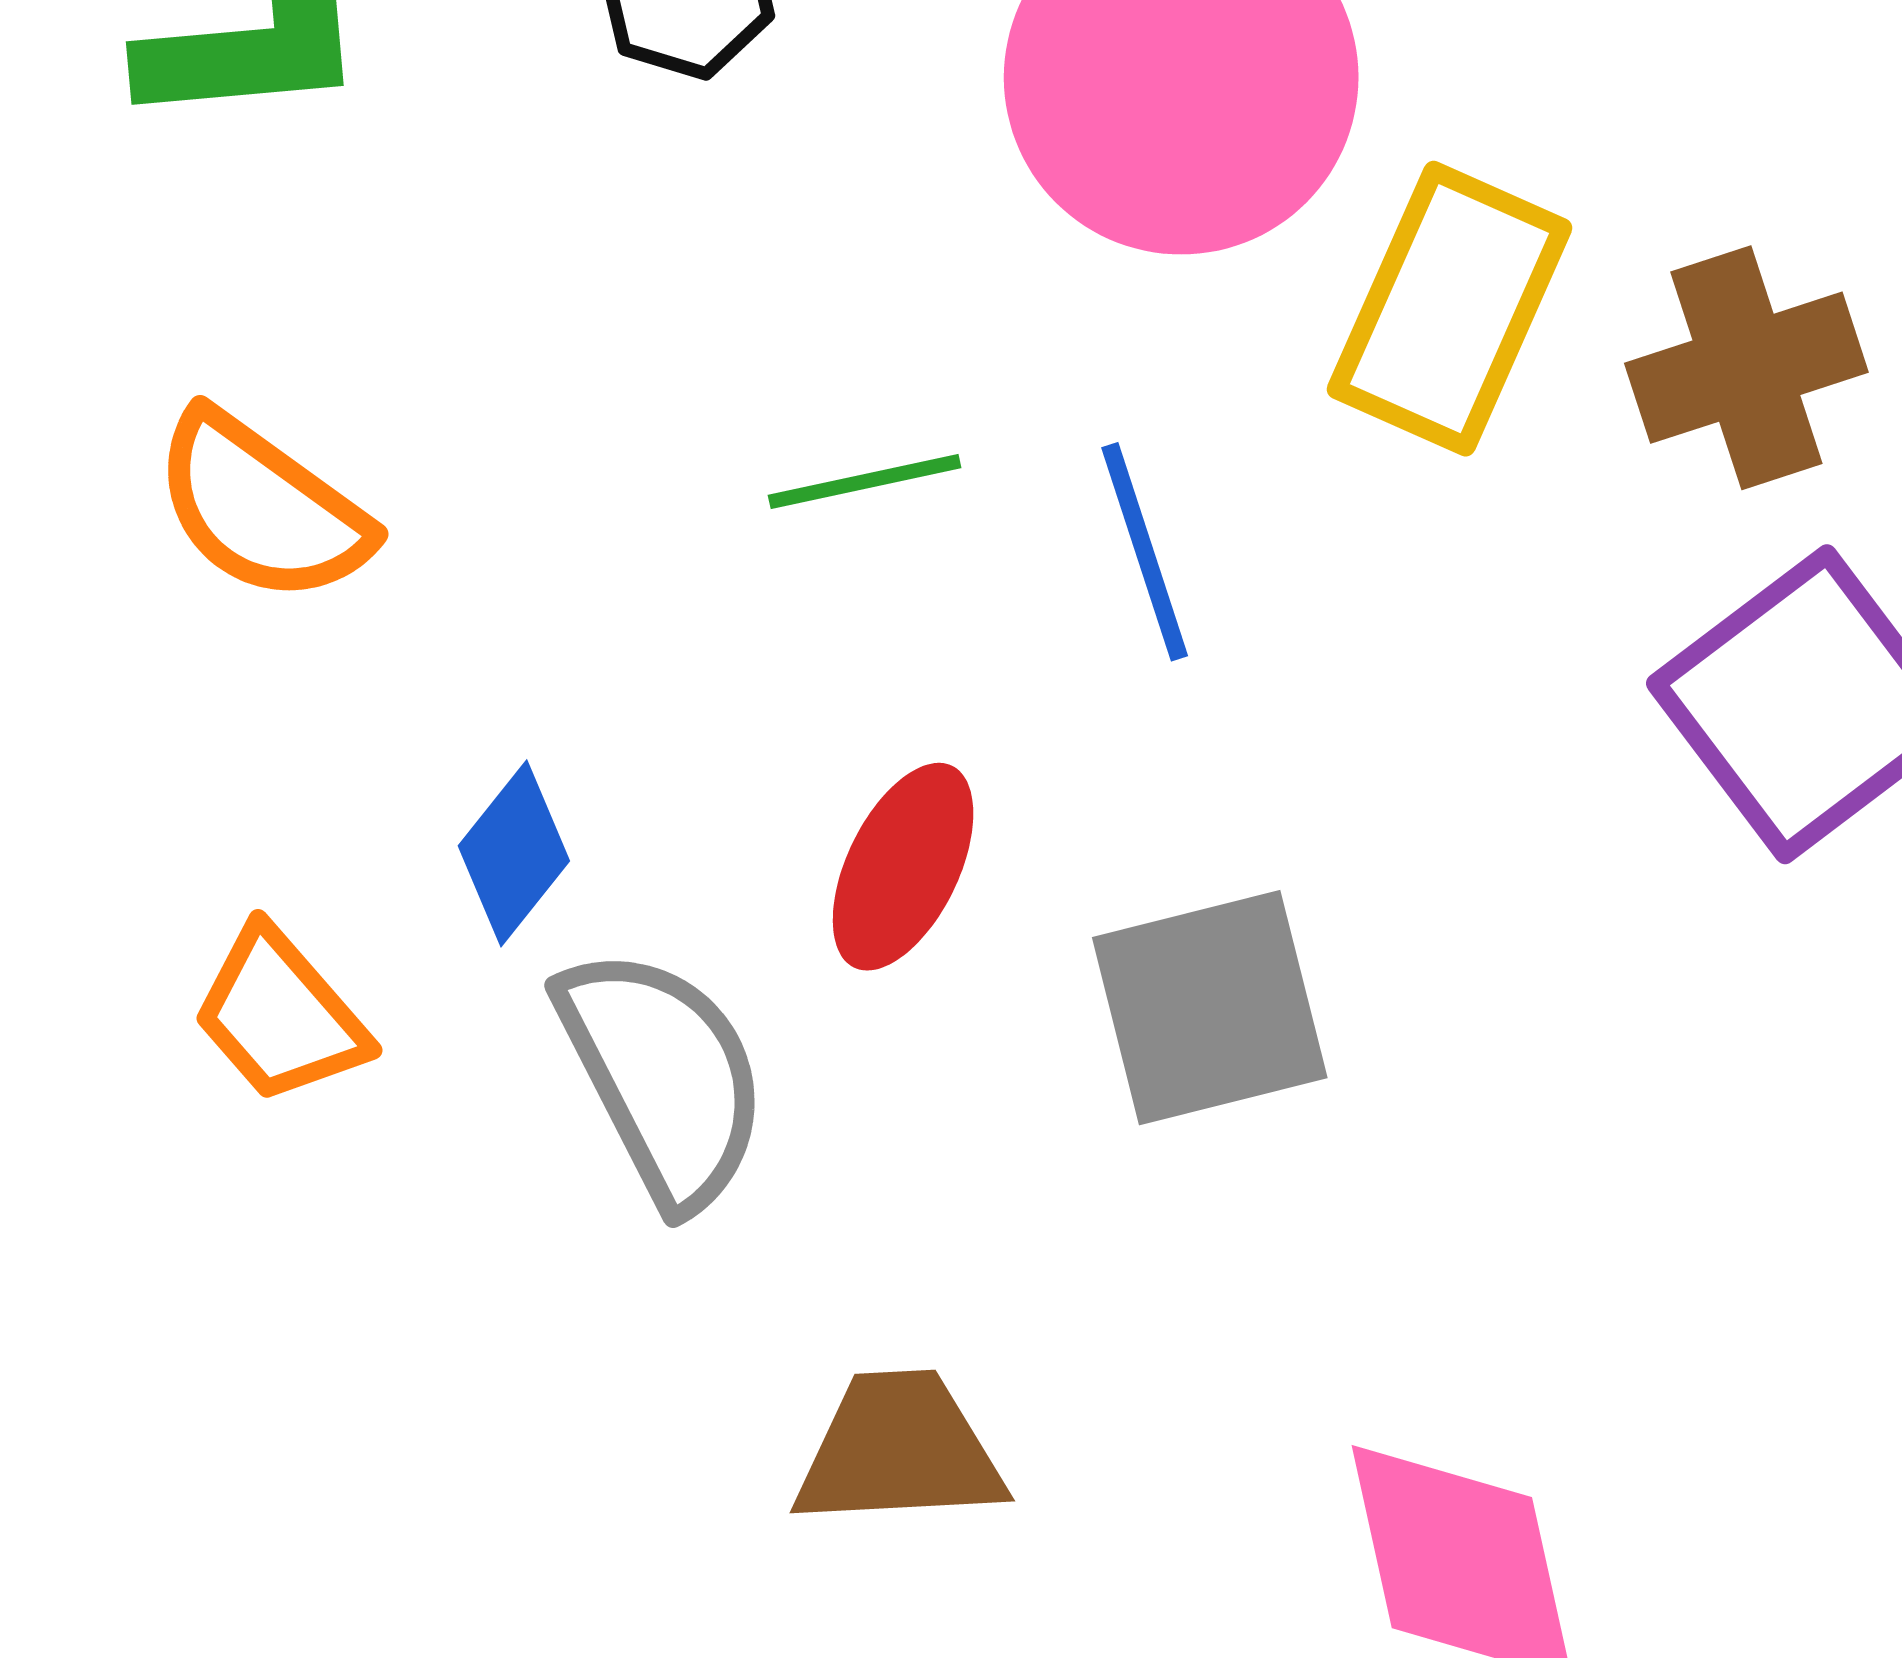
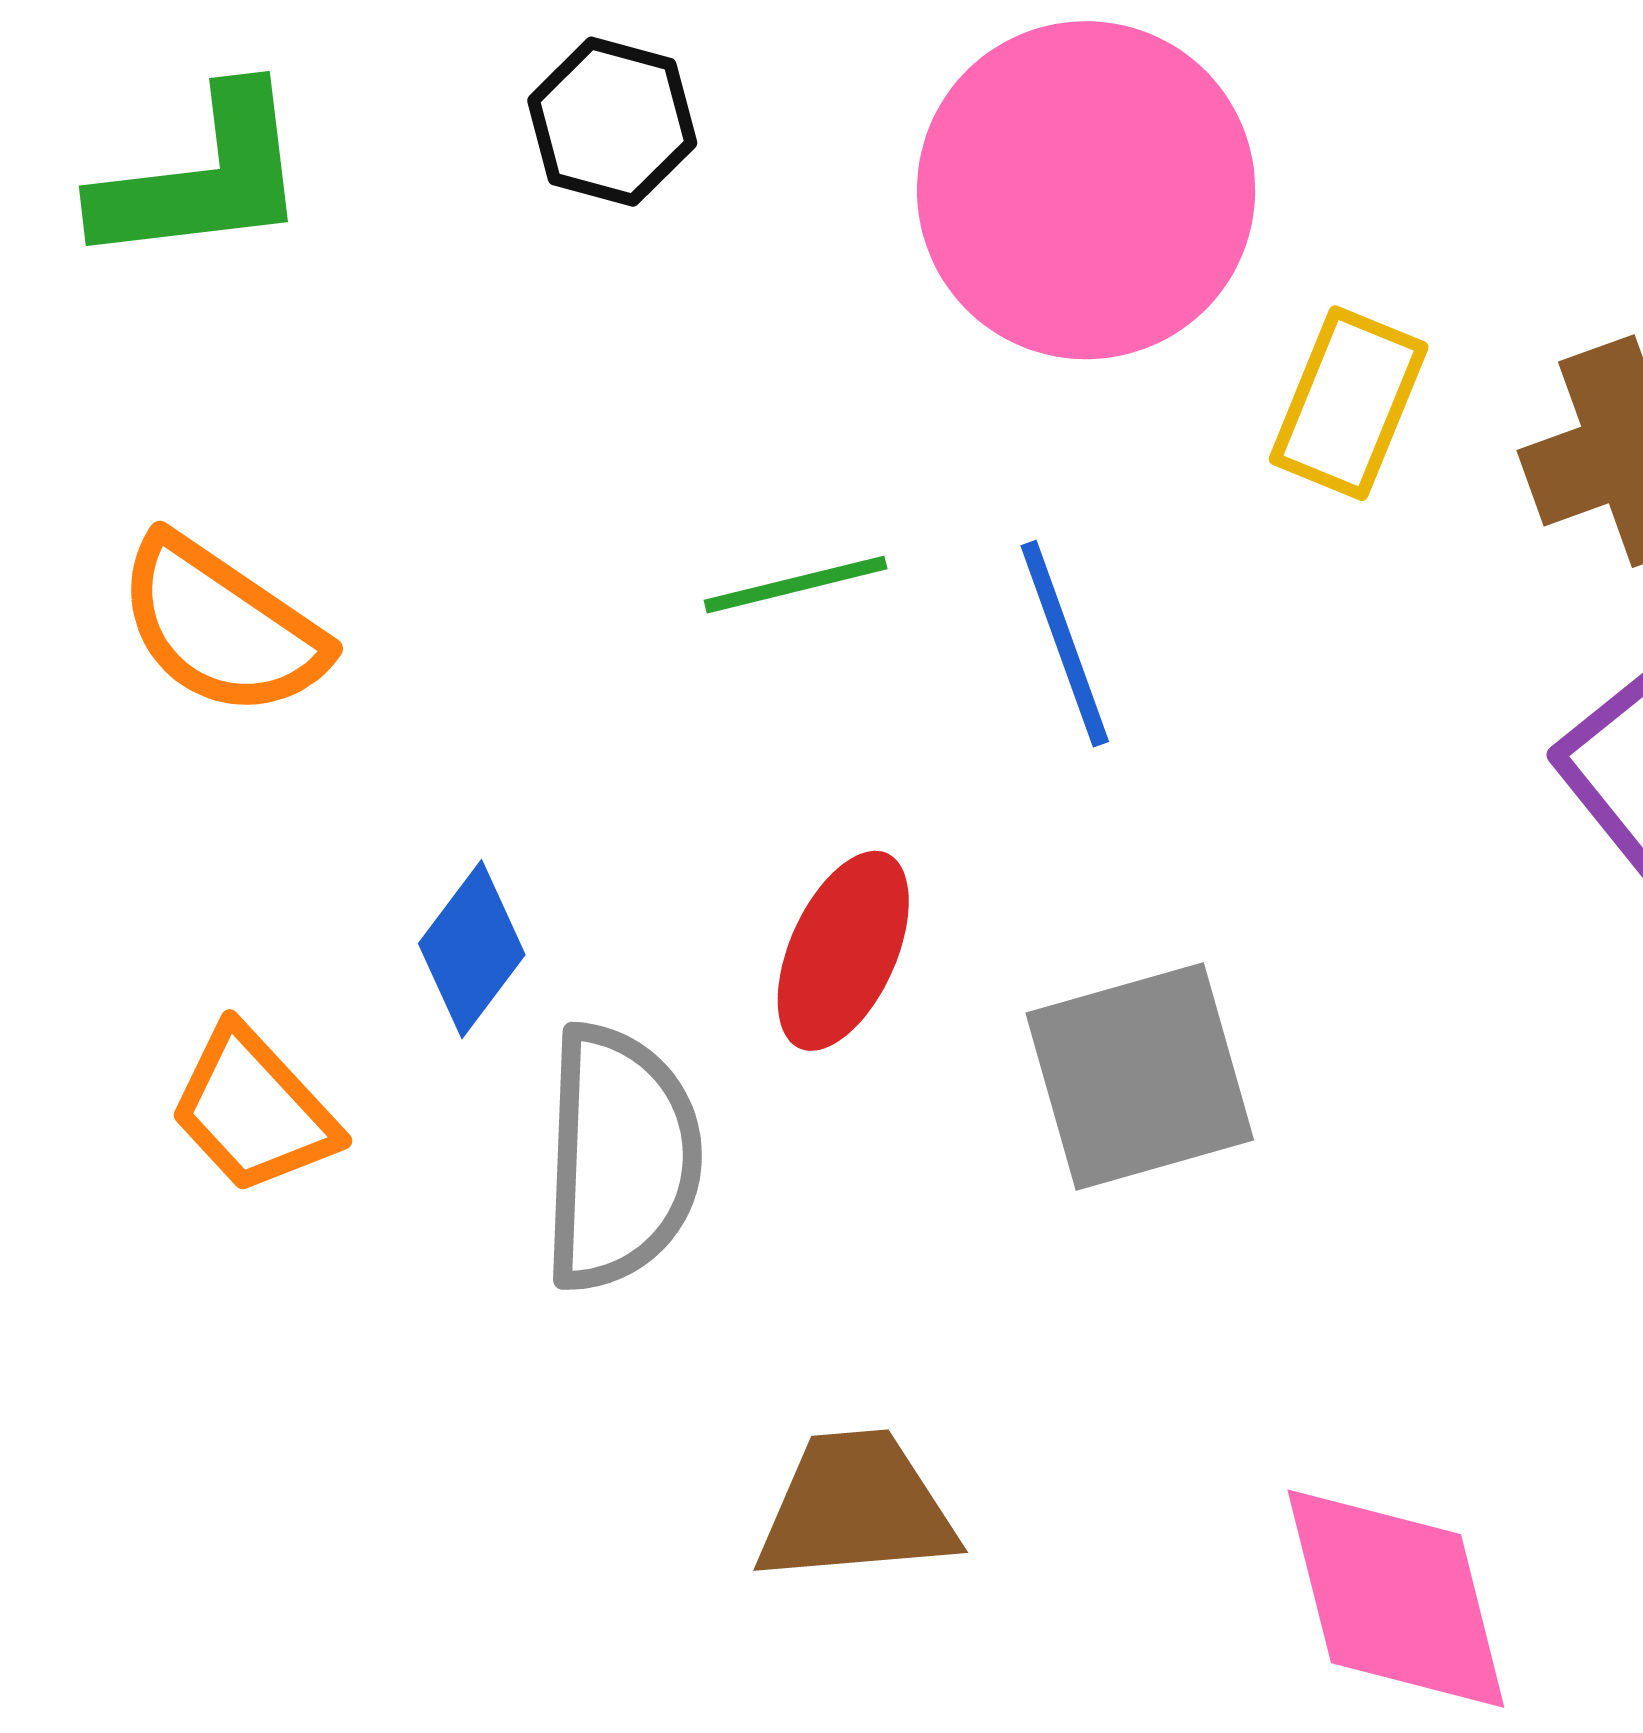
yellow rectangle: (1450, 309) -> (1349, 403), size x0.7
gray semicircle: (663, 1077) -> (620, 1158), turned 31

